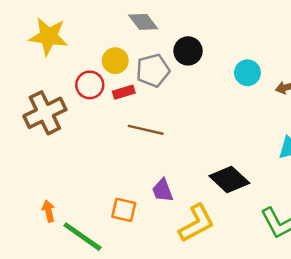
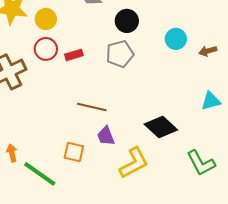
yellow circle: (115, 61) -> (46, 19), moved
gray pentagon: (153, 70) -> (120, 54), moved
brown line: (146, 130) -> (92, 107), moved

